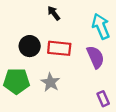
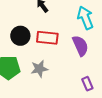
gray star: (50, 82) -> (39, 69), turned 30

